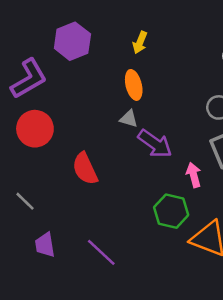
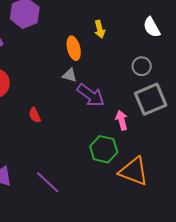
yellow arrow: (140, 42) -> (100, 29), moved, turned -36
red semicircle: (85, 169) -> (35, 115), size x0.6

